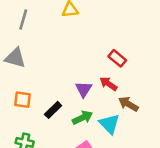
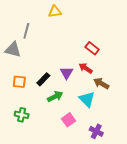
gray line: (23, 19) -> (26, 31), moved
black rectangle: (53, 110) -> (43, 79), moved
green arrow: (82, 118) -> (55, 97), moved

